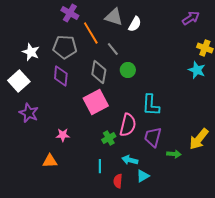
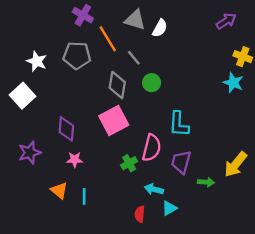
purple diamond: (61, 76) -> (66, 129), moved
purple star: (29, 113) -> (30, 153), moved, turned 30
orange triangle: (50, 161) -> (59, 190), turned 42
cyan line: (100, 166) -> (84, 196), moved

